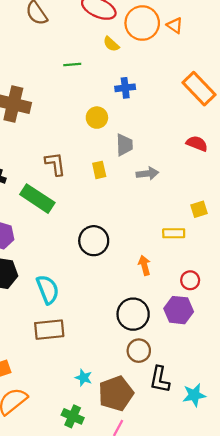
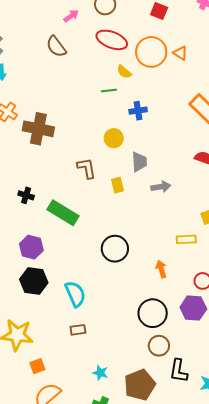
green line: (72, 64) -> (109, 90), moved
brown L-shape: (55, 164) -> (87, 168), moved
brown rectangle: (49, 330) -> (78, 330), size x0.6
cyan star: (84, 378) -> (100, 373), moved

